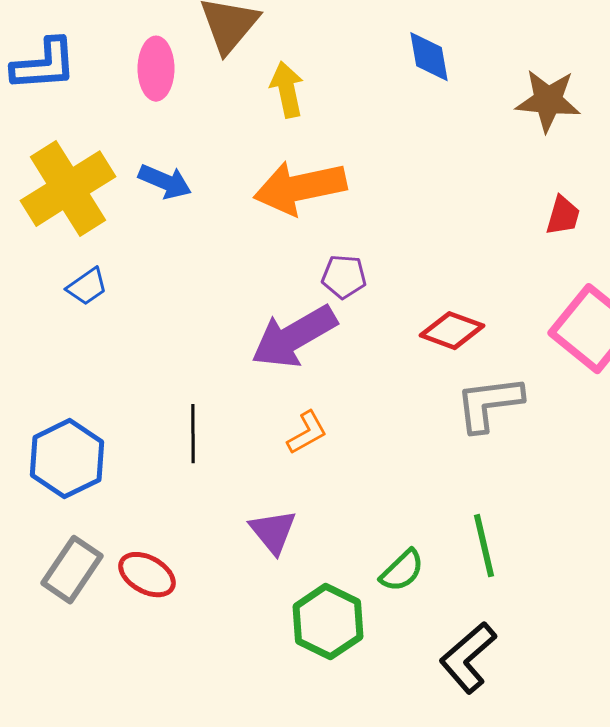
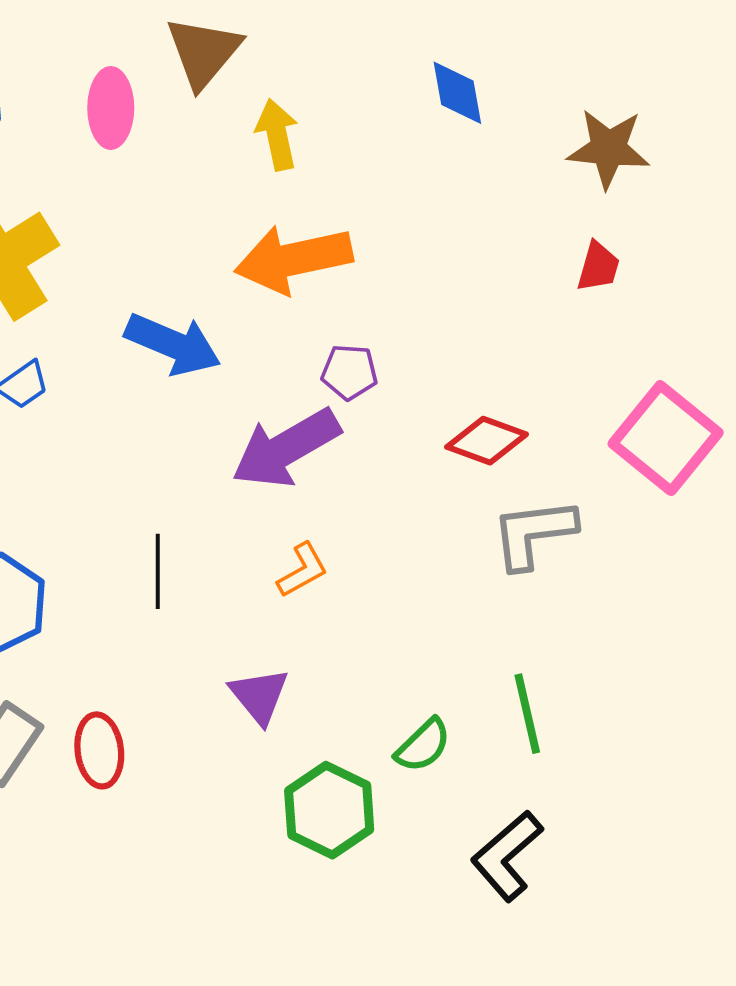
blue arrow: (165, 182) -> (173, 344), moved, size x1.4
red trapezoid: (563, 216) -> (598, 267), moved
red ellipse: (147, 575) -> (99, 750), turned 54

